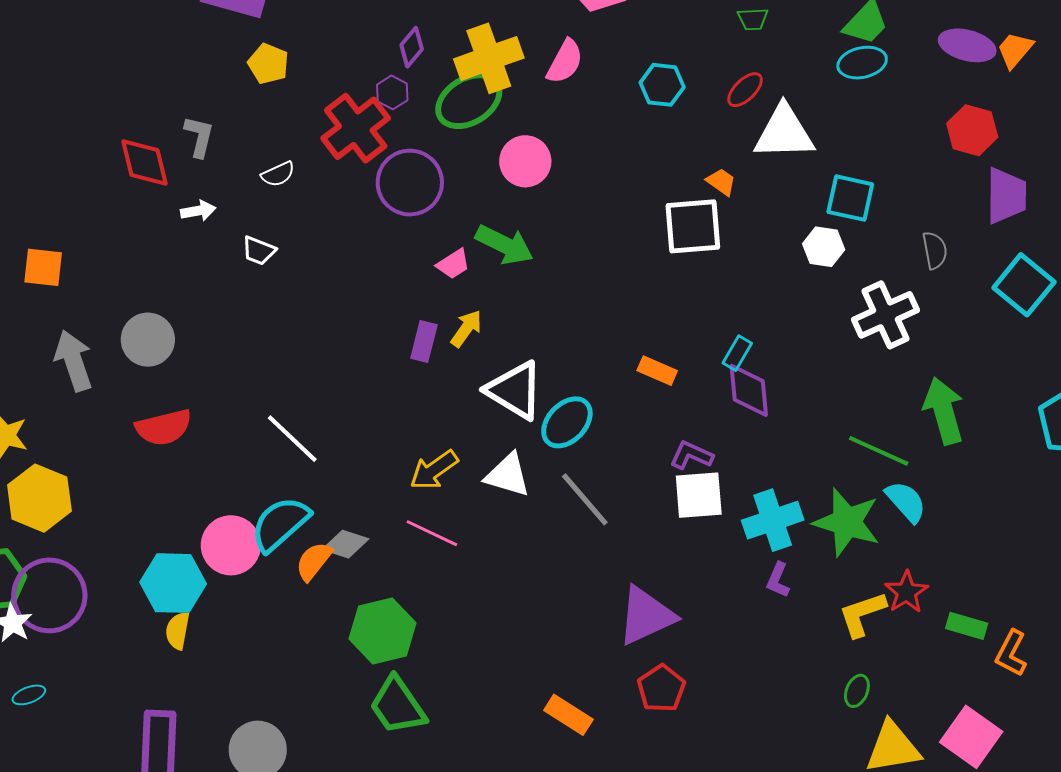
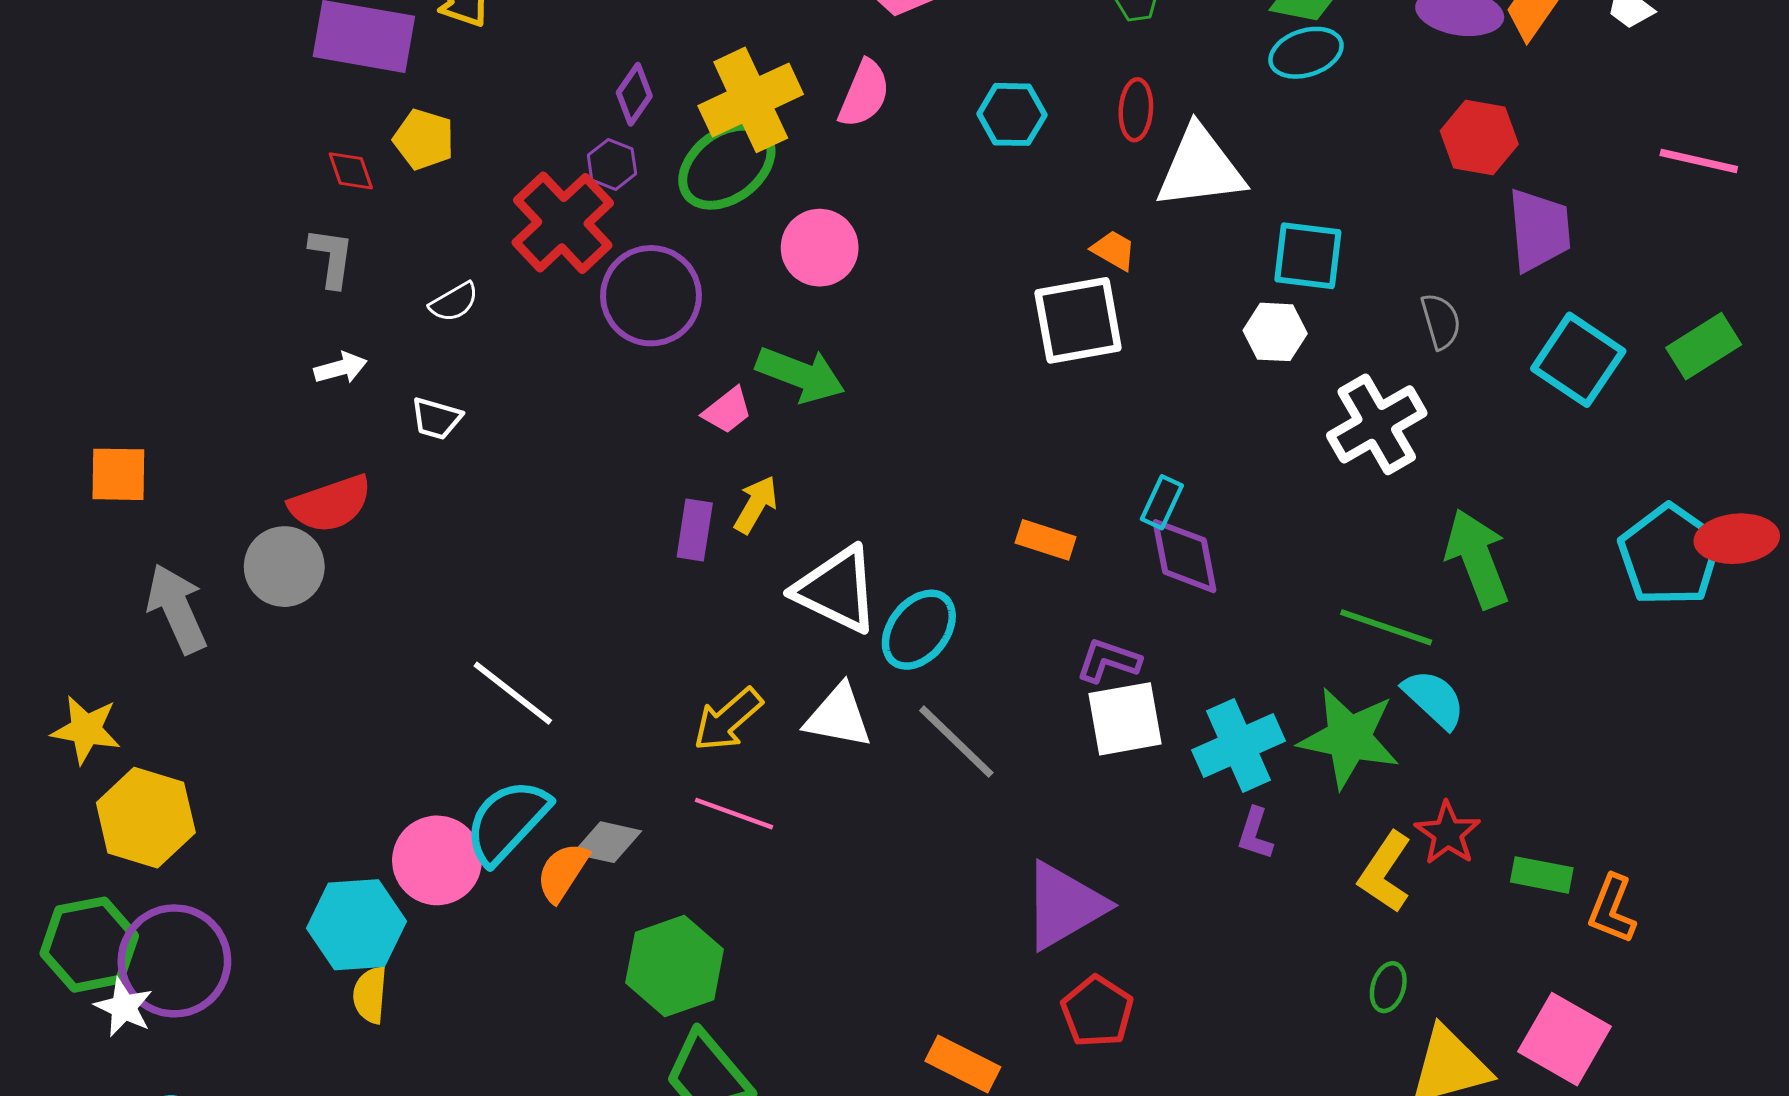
red ellipse: (745, 90) -> (1136, 110), turned -36
red diamond: (145, 162) -> (351, 171), moved, size x0.6
red semicircle: (164, 427) -> (330, 504), moved
yellow L-shape: (862, 614) -> (1385, 872), turned -32

